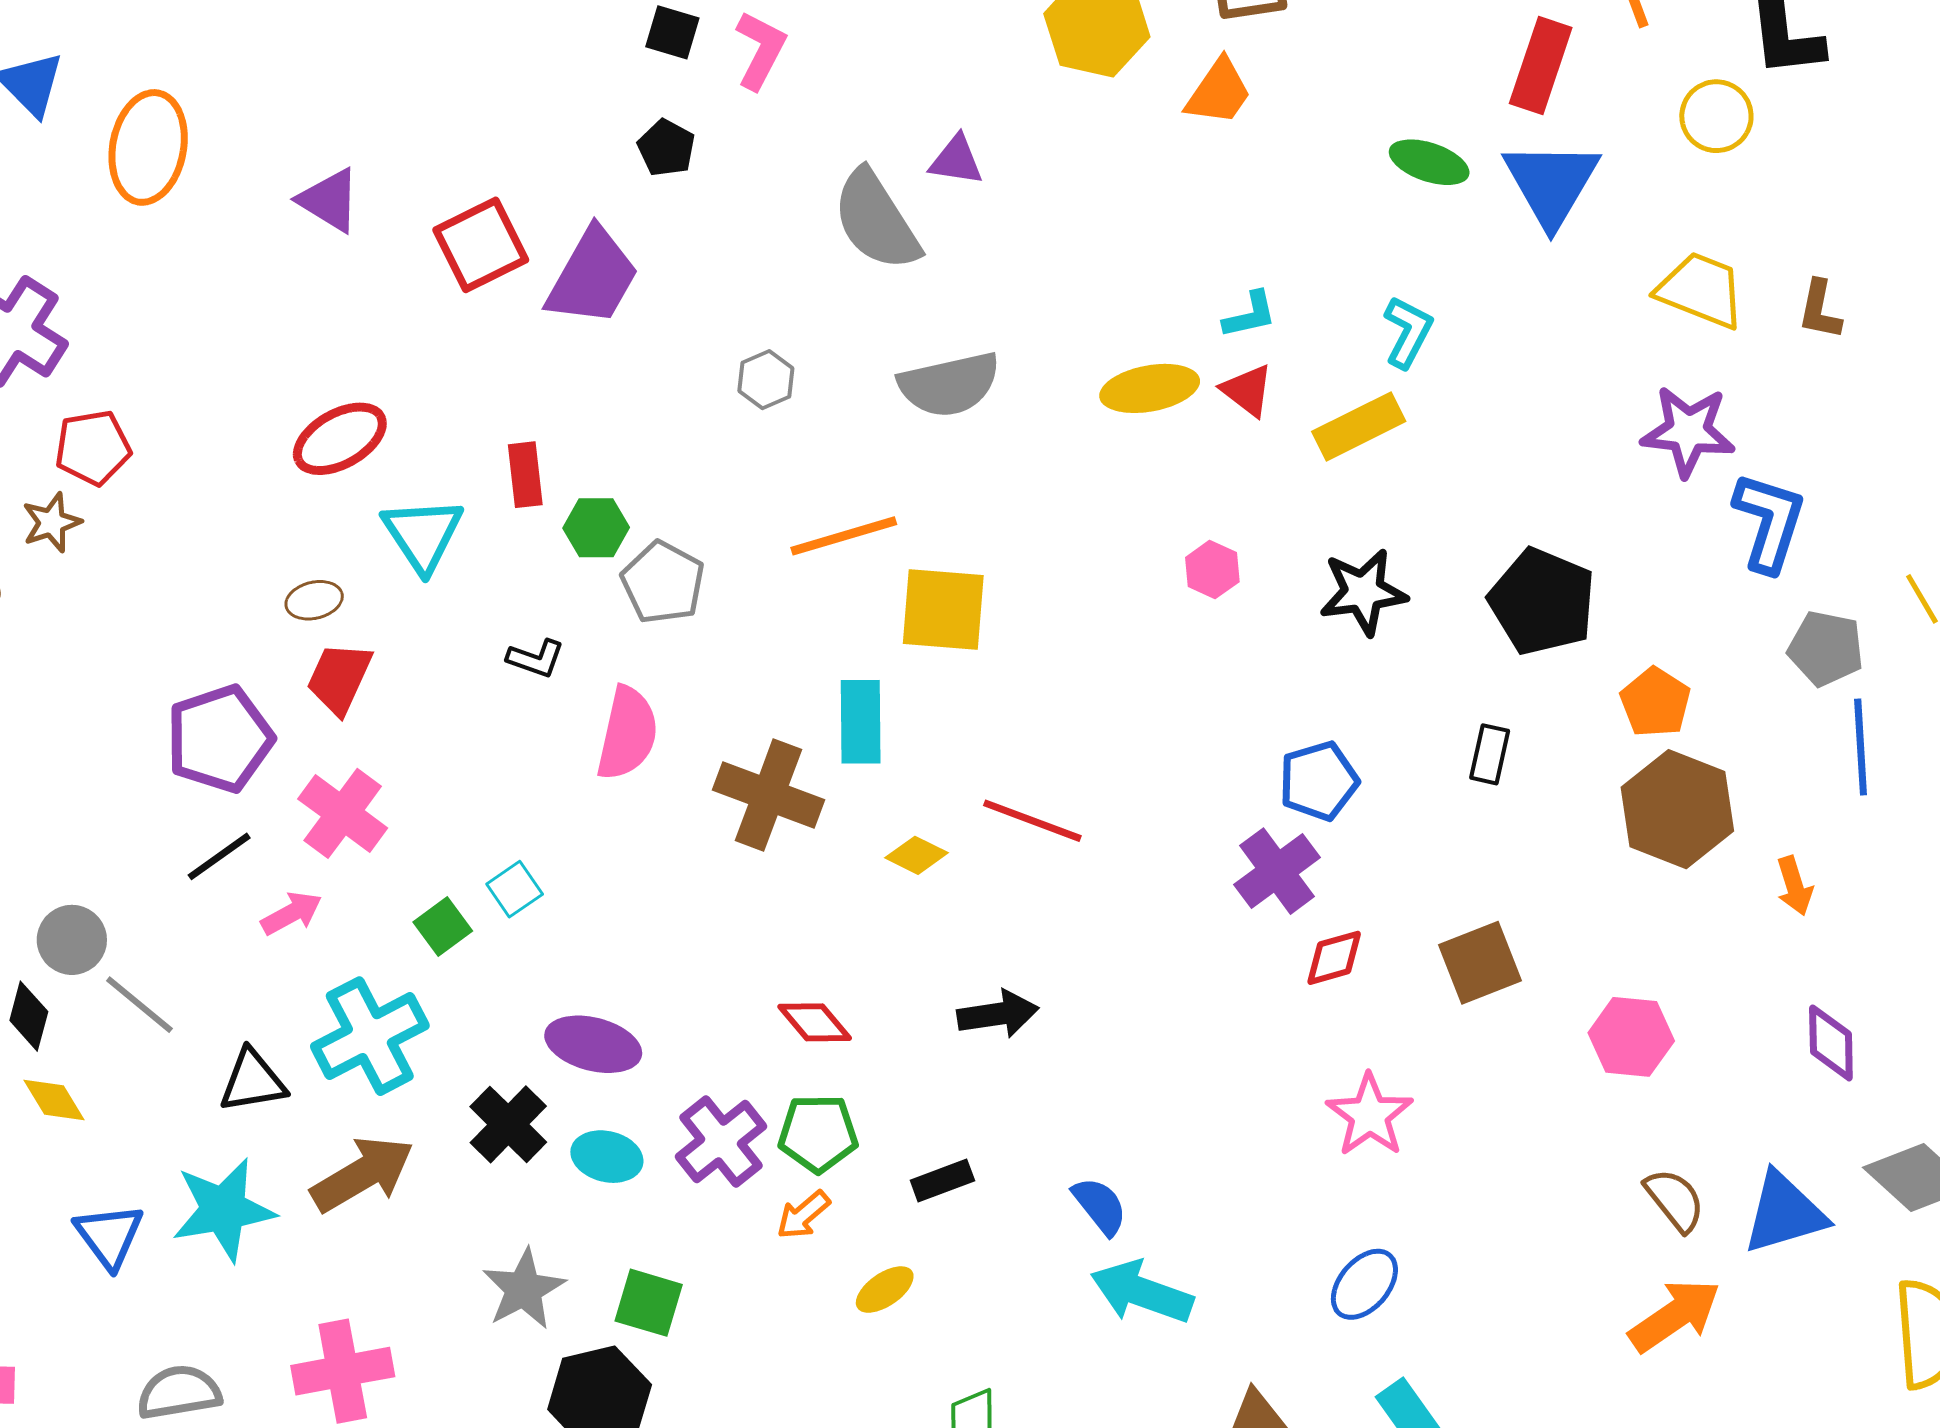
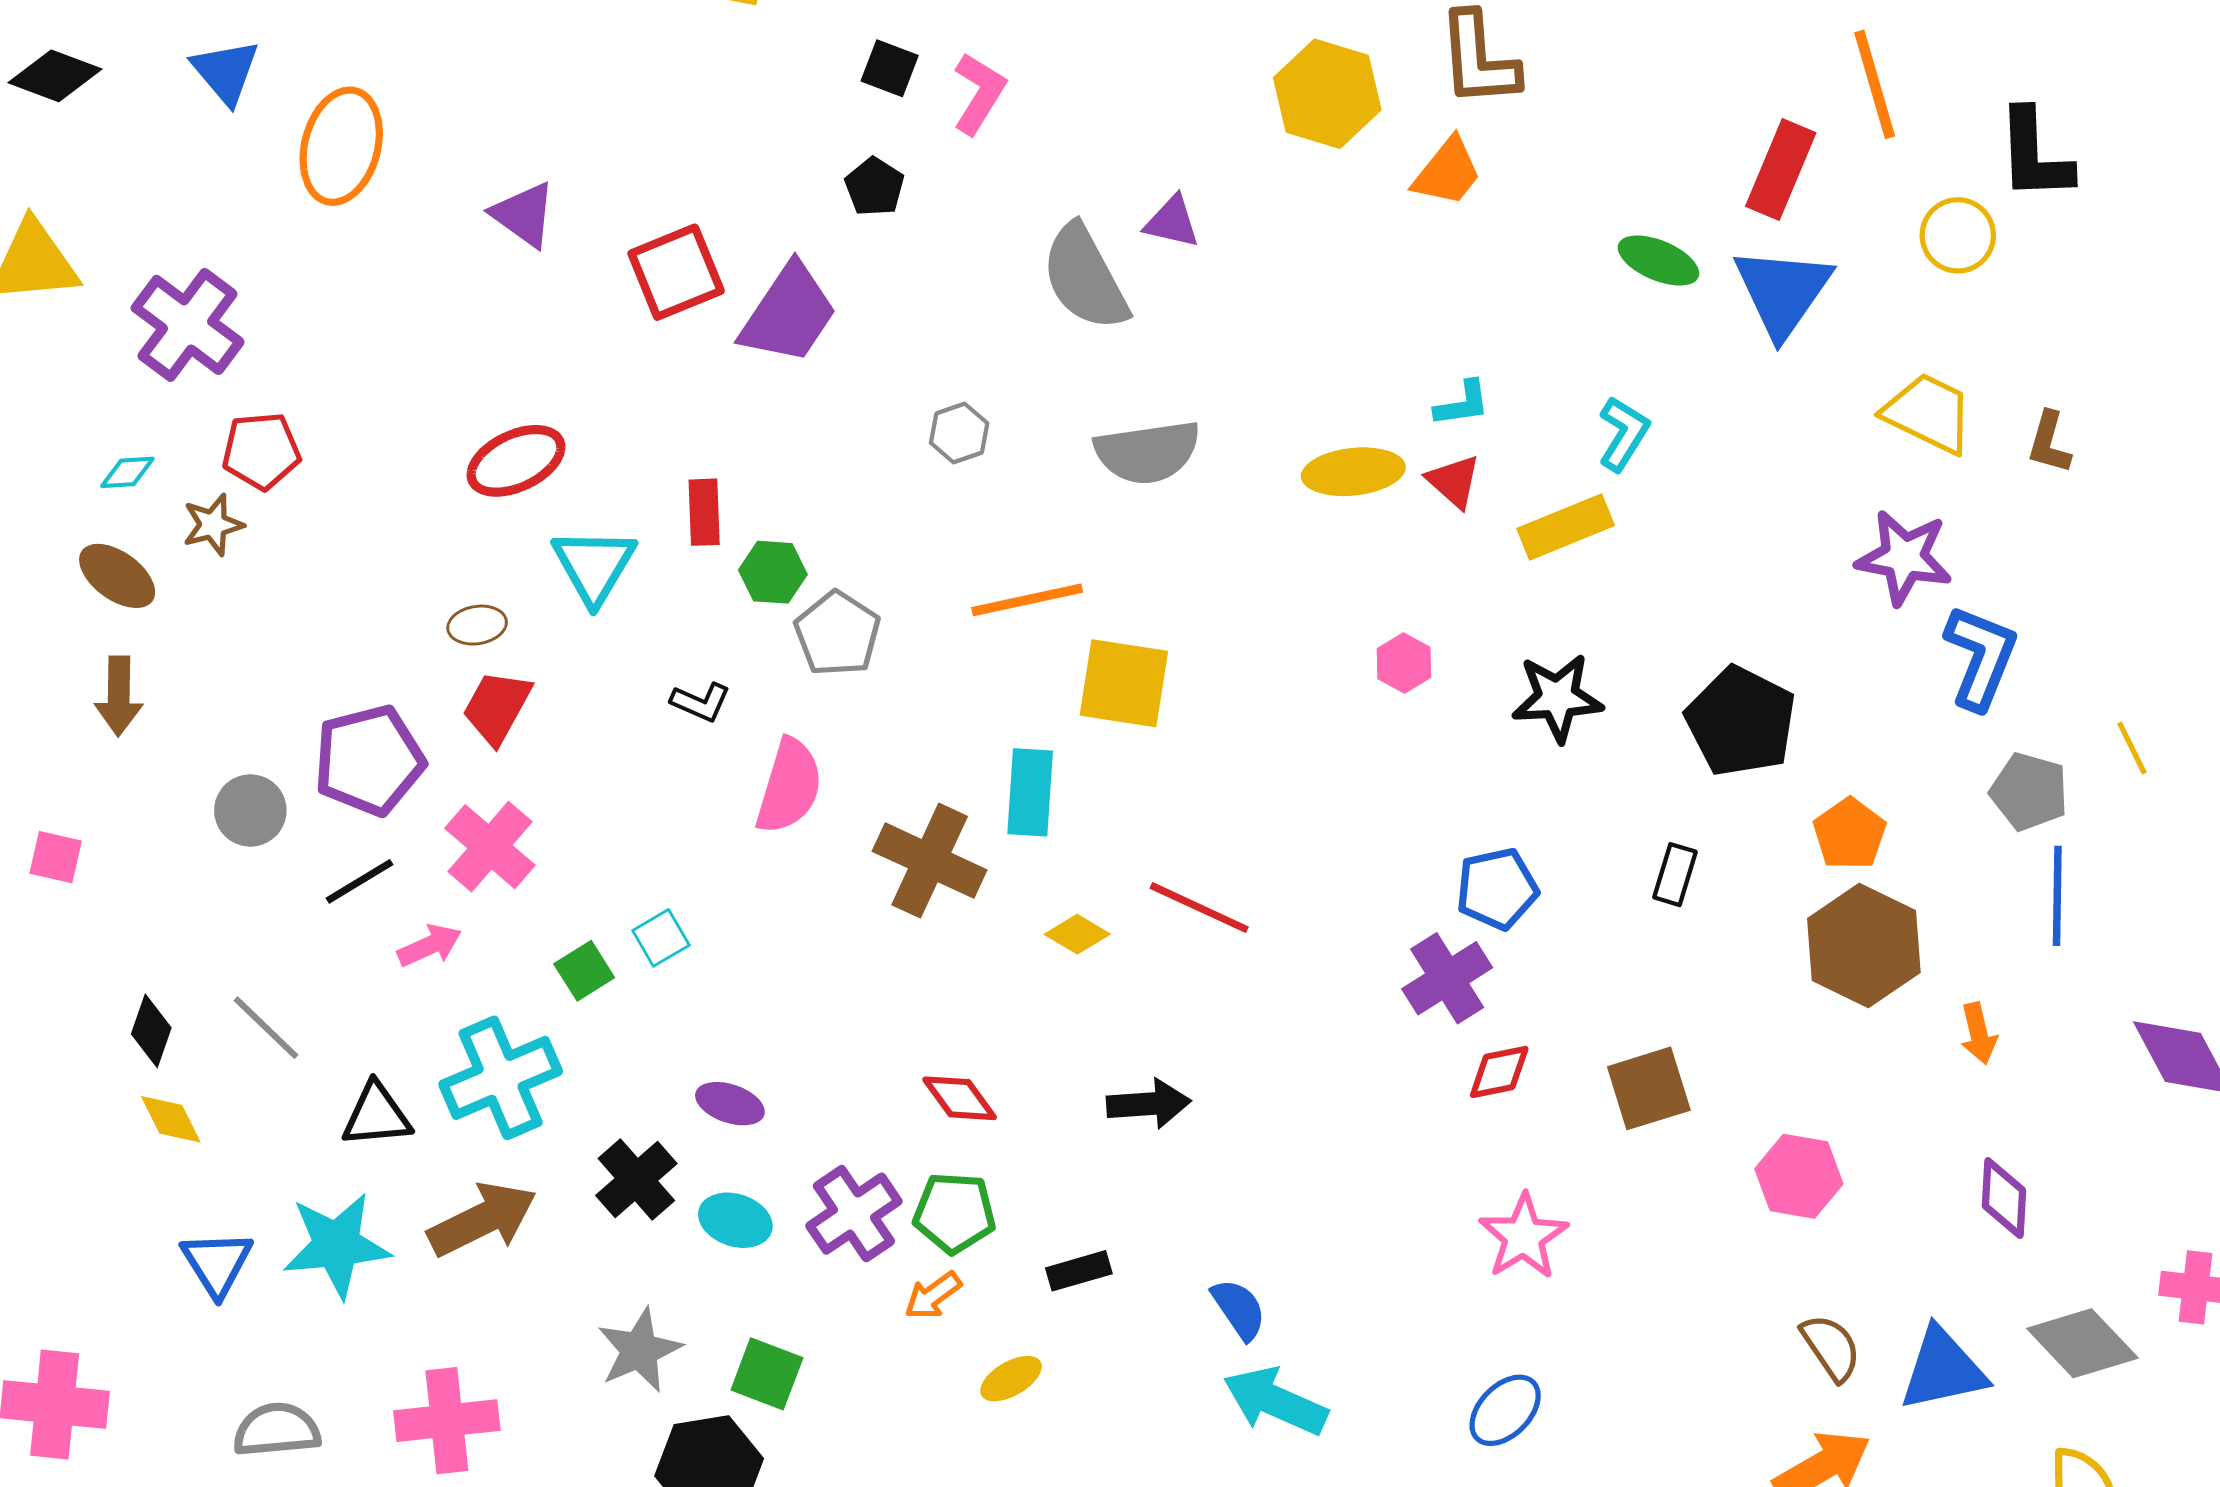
gray circle: (72, 940) -> (250, 810), moved
purple ellipse: (593, 1044) -> (730, 1104), size x0.7

